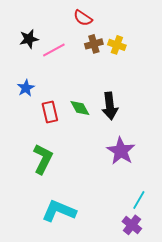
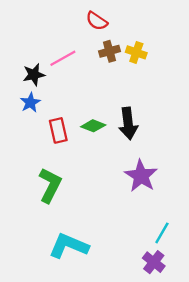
black star: (29, 39) -> (34, 75), moved
green diamond: (80, 108) -> (93, 126), turned -40

